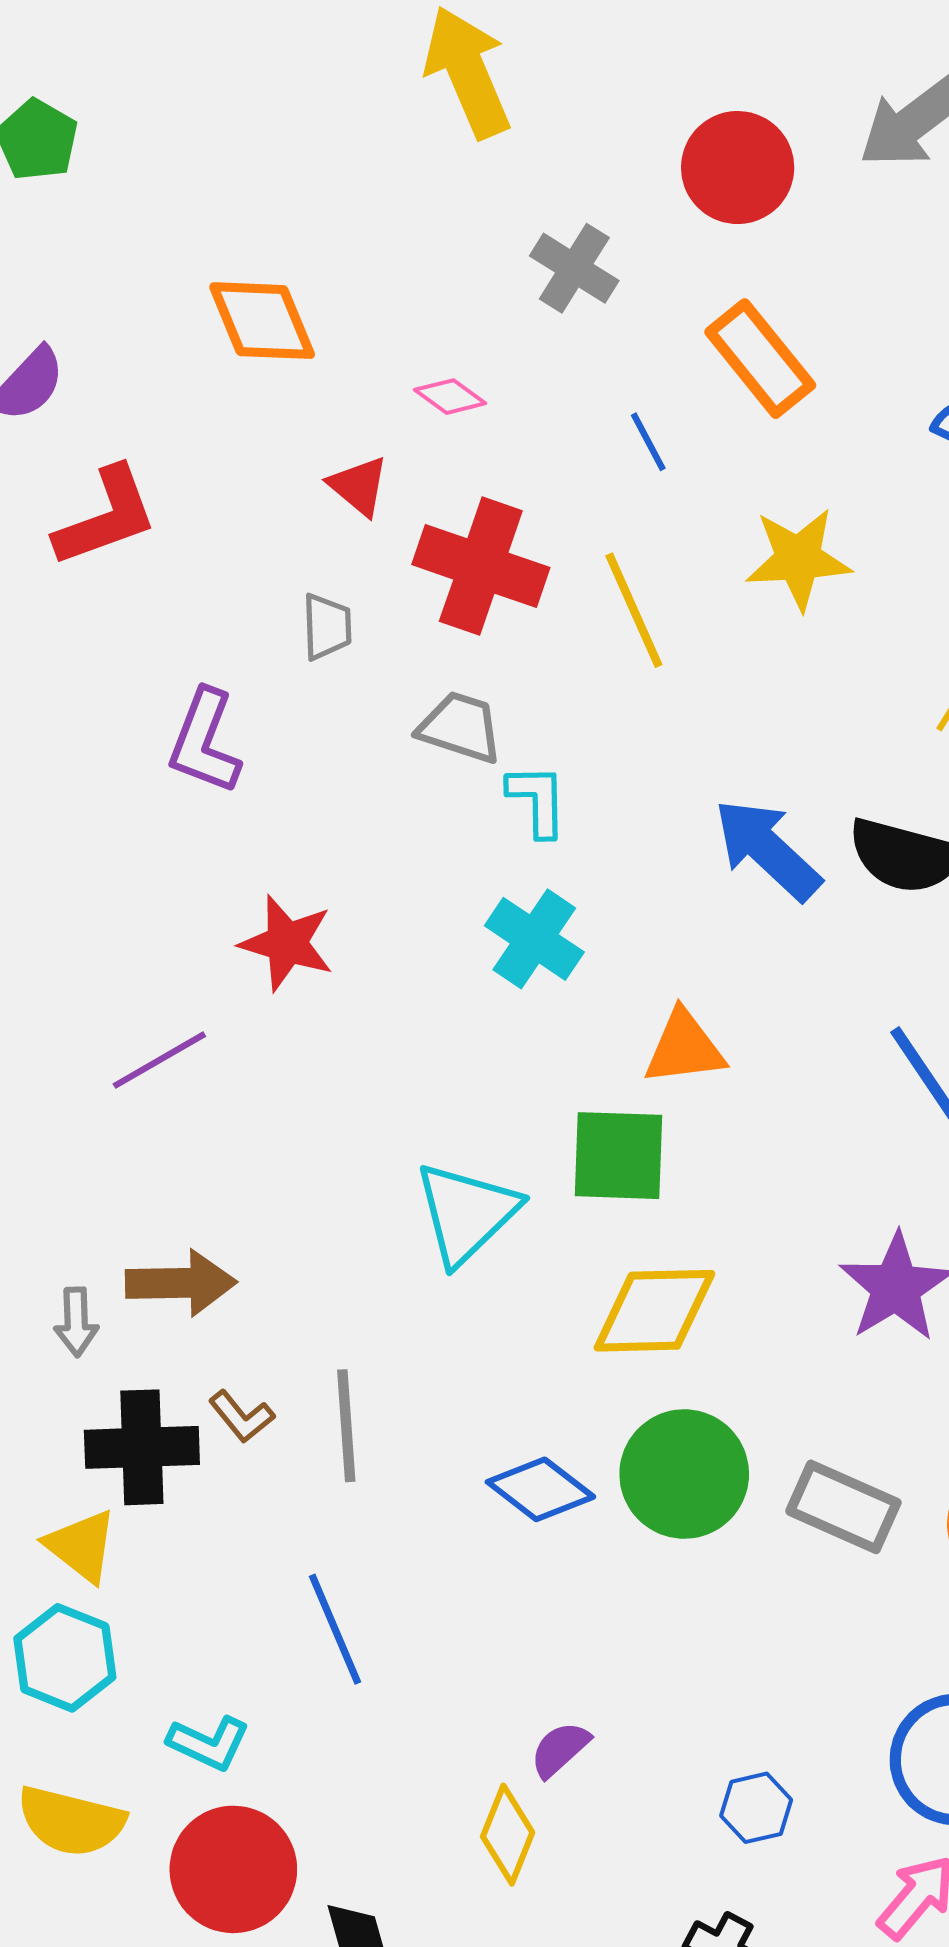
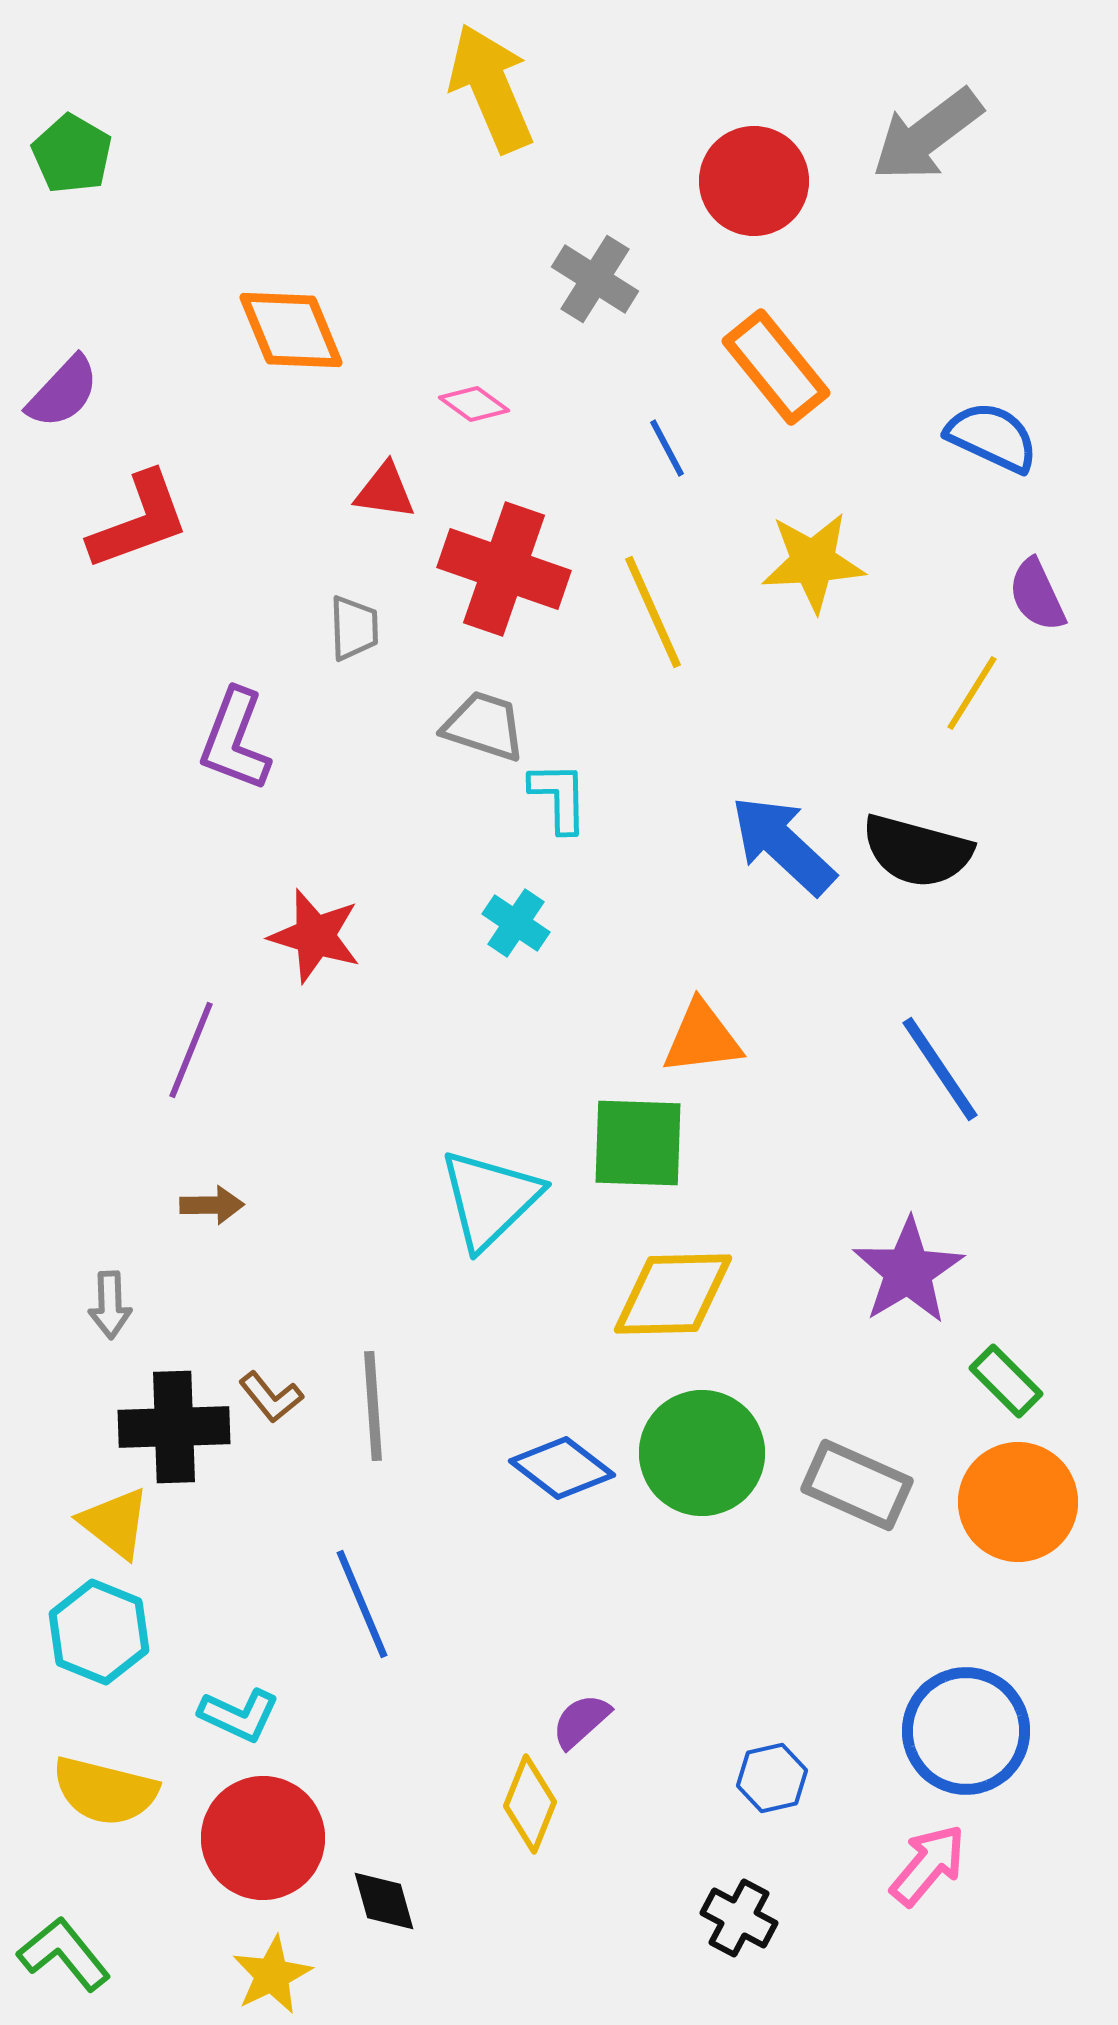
red triangle: (359, 486) -> (385, 491), turned -32
cyan cross: (534, 939) -> (516, 923), moved, size x0.7
purple line: (159, 1060) -> (191, 1050), turned -38
brown arrow: (181, 1283) -> (212, 1205), moved, size x0.6

